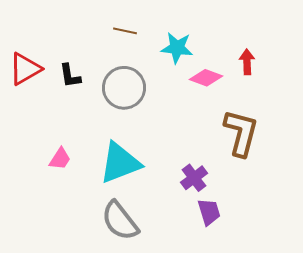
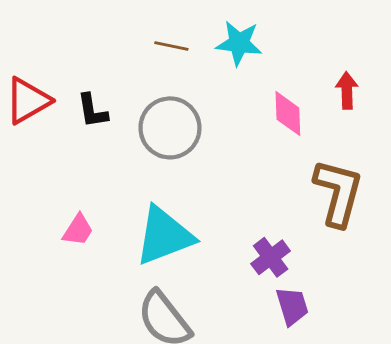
cyan star: (177, 48) -> (239, 43), moved
pink diamond: (206, 78) -> (288, 114), turned 68

